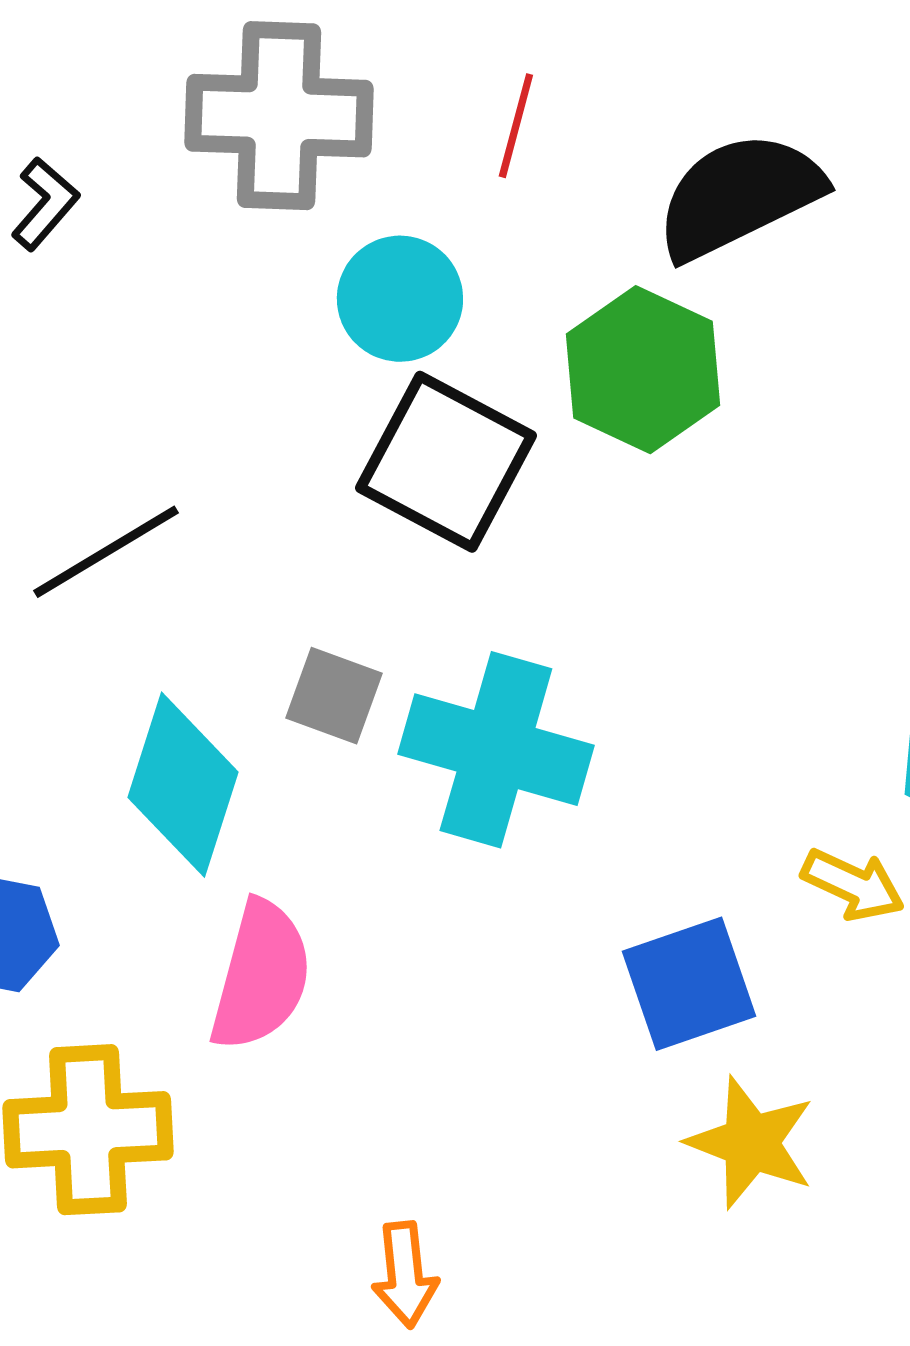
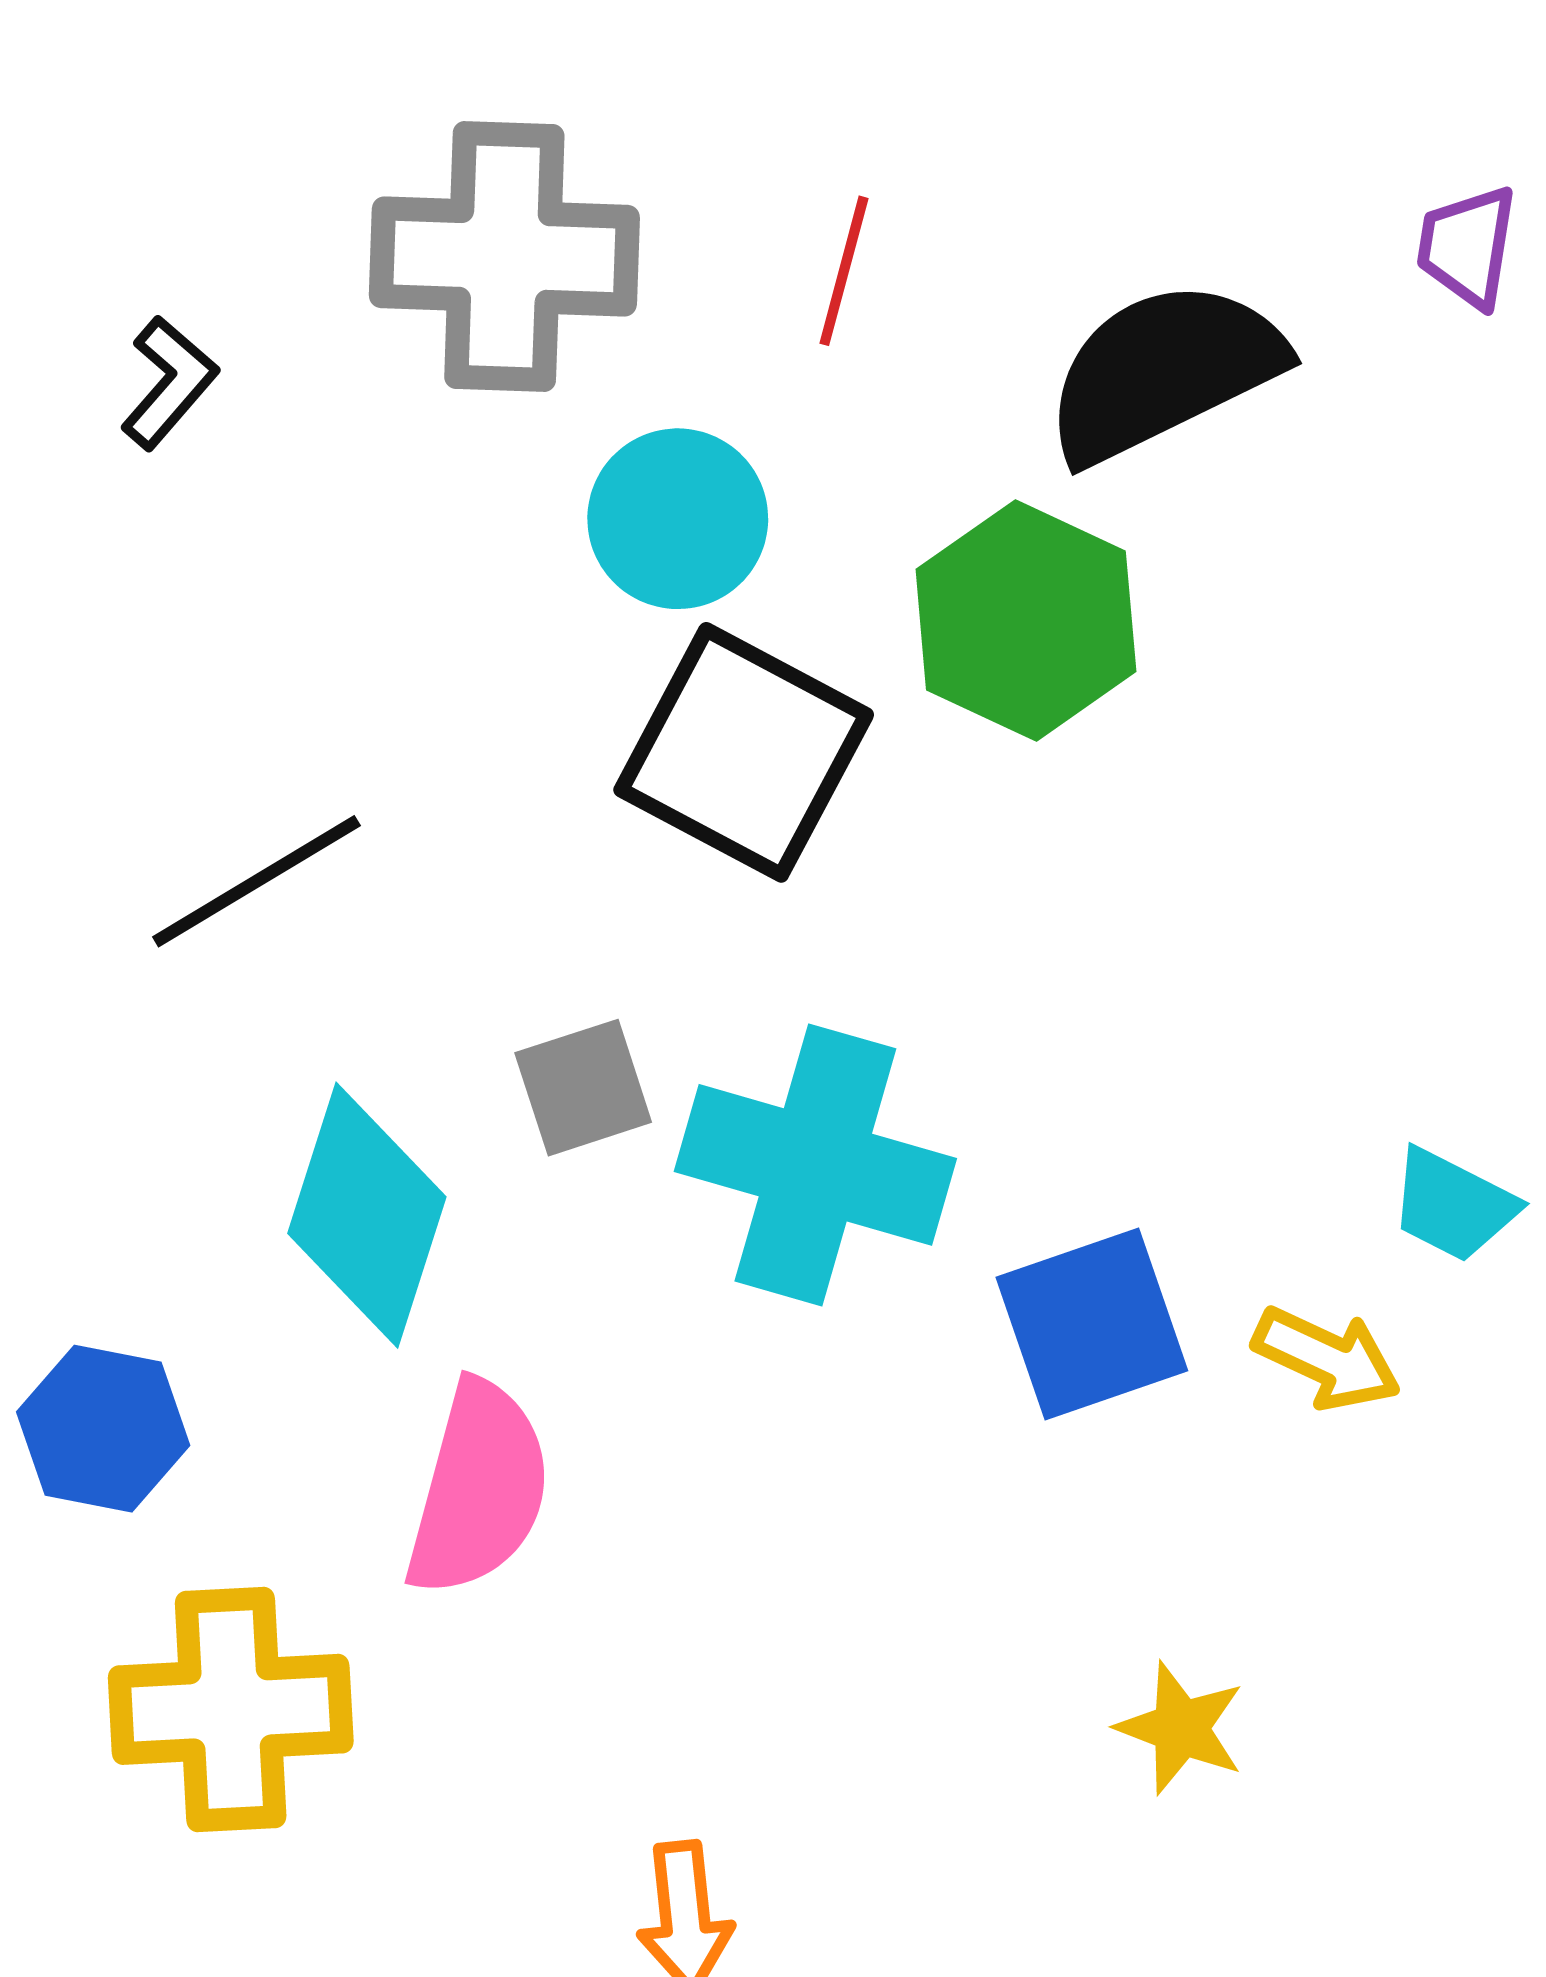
gray square: (334, 696) -> (583, 1088), turned -38
blue square: (689, 984) -> (1092, 1324), moved
yellow star: (751, 1143) -> (1181, 1728), size x0.7

